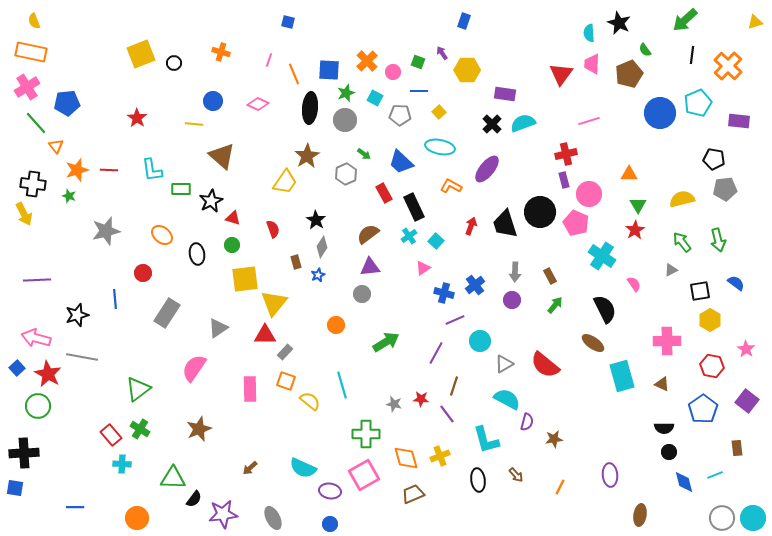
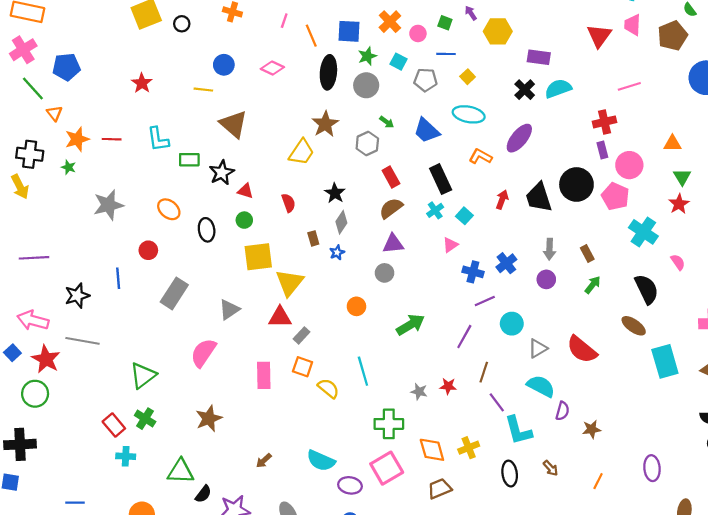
red rectangle: (384, 193) -> (391, 177), moved
purple line: (447, 414) -> (497, 402), moved

